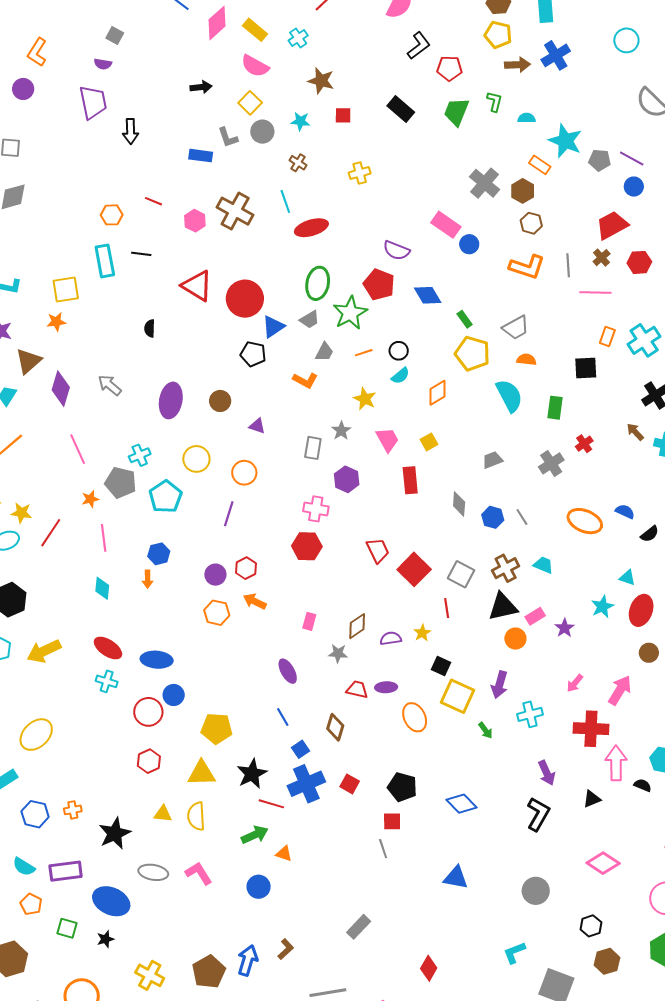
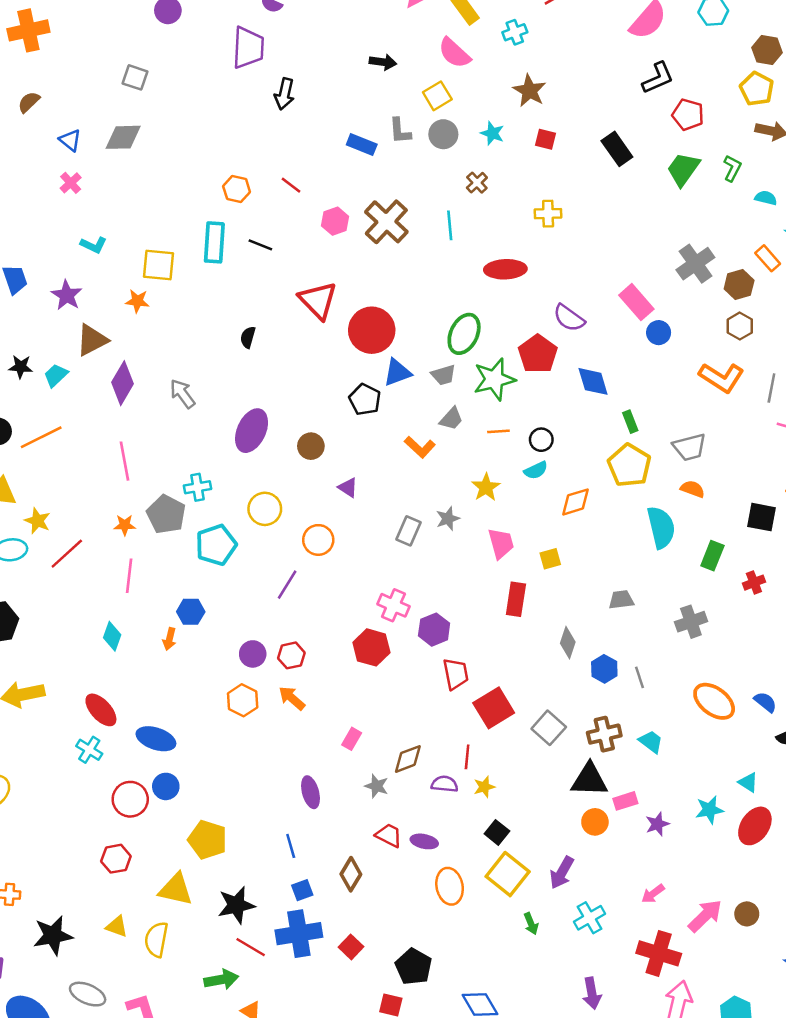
red ellipse: (311, 228) -> (505, 269), moved
red cross: (584, 444) -> (754, 583), moved
purple hexagon: (347, 479) -> (434, 630), moved
red line: (447, 608) -> (467, 757), moved
brown circle: (649, 653) -> (747, 914), moved
cyan cross: (530, 714) -> (590, 918), turned -30

